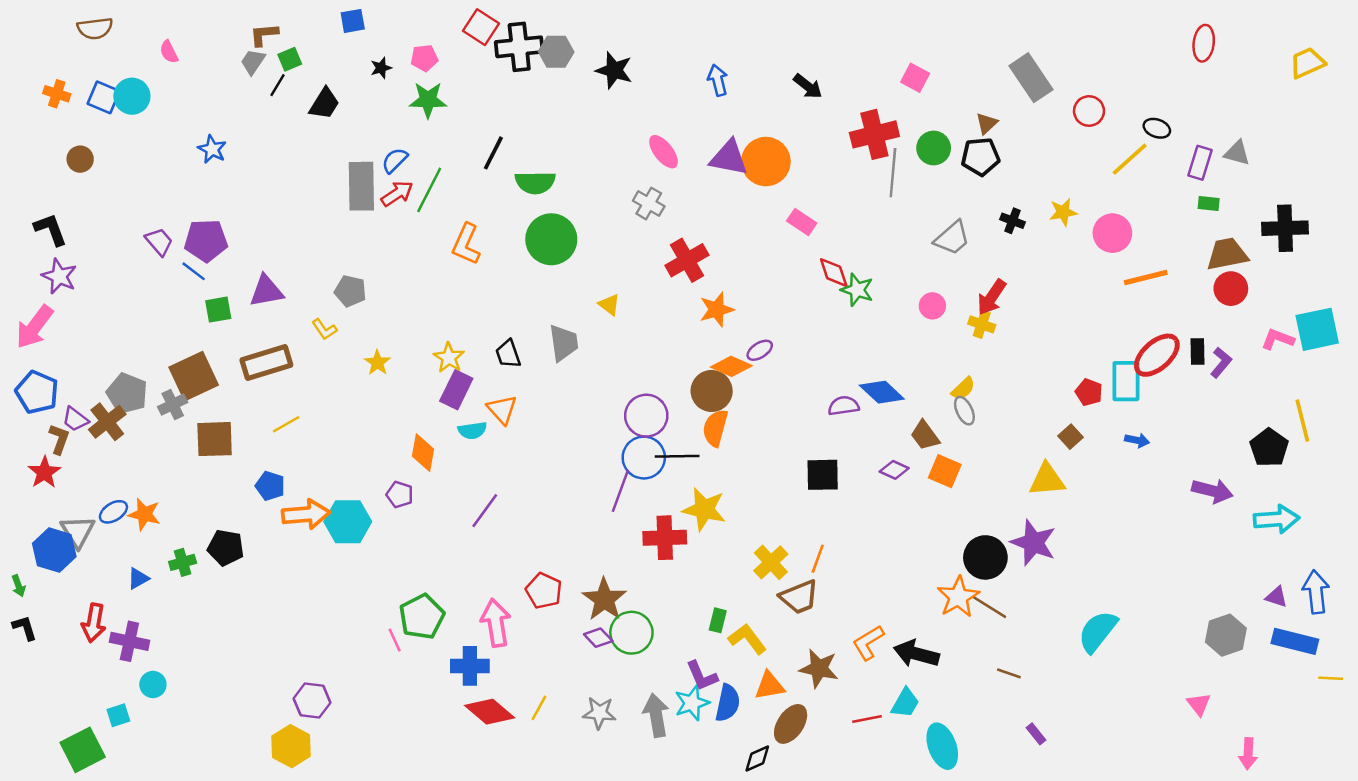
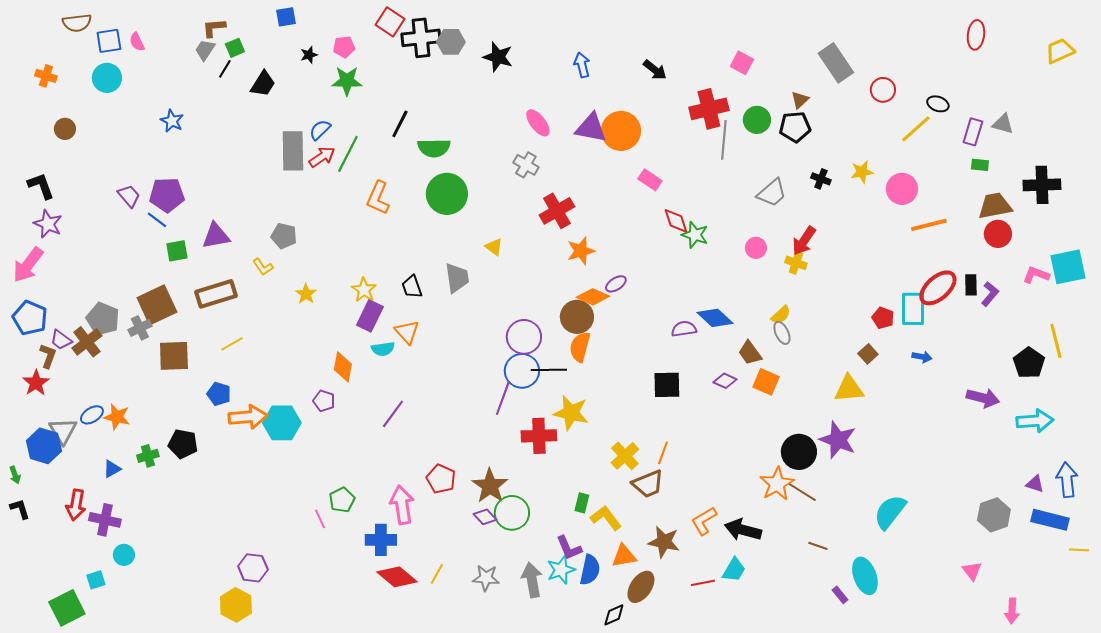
blue square: (104, 97) -> (109, 41), moved, turned -32
green pentagon: (422, 617) -> (342, 500), size x0.7
cyan ellipse: (942, 746) -> (865, 576), moved

